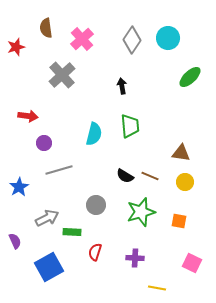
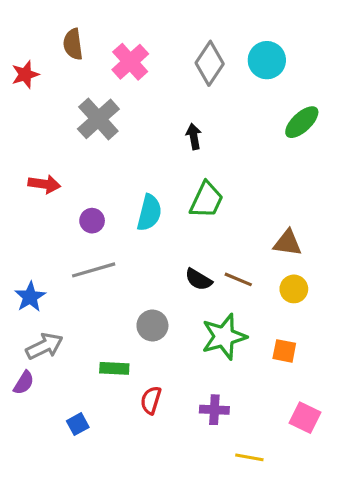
green trapezoid: (130, 126) -> (206, 200), turned 30
purple circle: (44, 143) -> (92, 221), moved
gray arrow: (47, 218) -> (44, 346), moved
purple semicircle: (15, 241) -> (24, 383), turned 56
blue square: (49, 267) -> (78, 424), size x0.5

